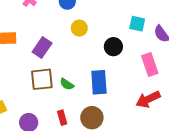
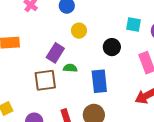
purple rectangle: (42, 47) -> (55, 53), moved
green semicircle: (67, 84) -> (70, 68), moved, turned 152

